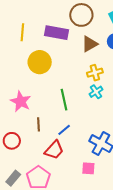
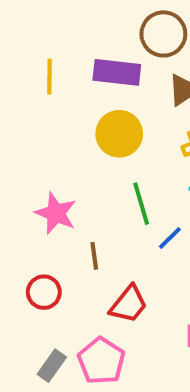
yellow circle: (40, 62) -> (119, 134), moved
blue line: (64, 130) -> (170, 238), moved

